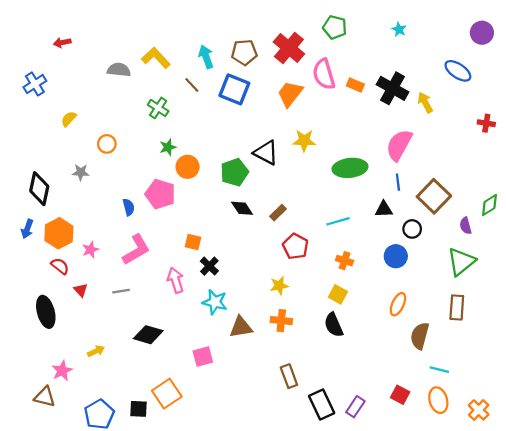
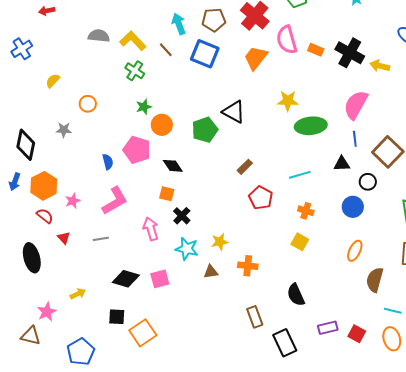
yellow L-shape: (156, 58) -> (133, 41), moved
yellow arrow: (425, 102) -> (380, 66), turned -48
yellow star: (304, 141) -> (288, 101), moved
black diamond: (242, 208) -> (173, 166), moved
yellow star: (279, 286) -> (220, 242), moved
black semicircle: (334, 325) -> (296, 295), moved
brown triangle: (241, 327) -> (211, 272), size x0.7
pink square: (203, 357) -> (160, 279), moved
purple rectangle: (355, 407) -> (328, 328), moved, turned 42
black square: (138, 409) -> (117, 317), moved

